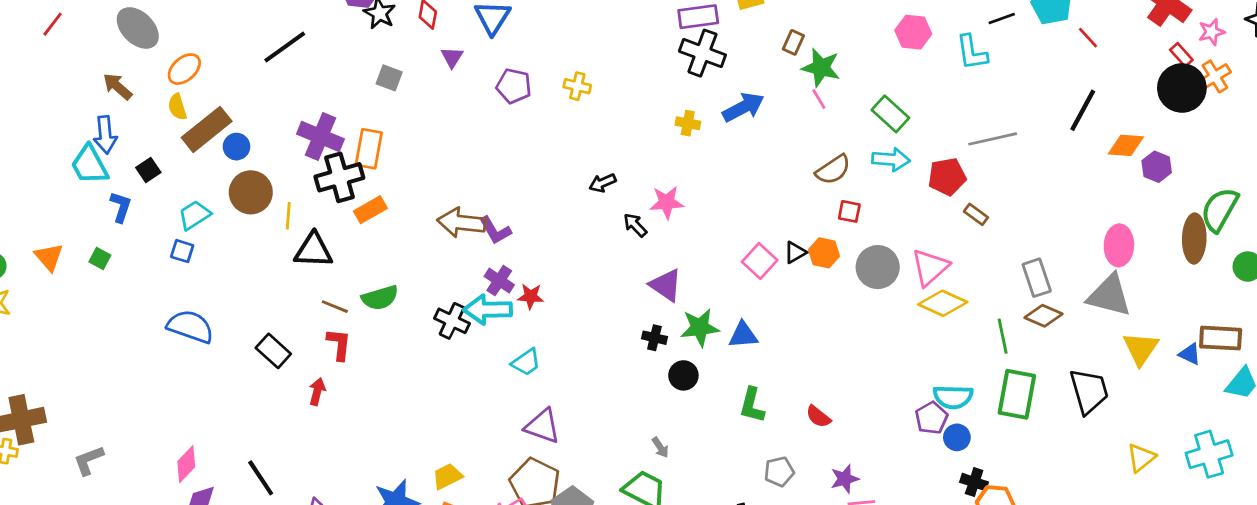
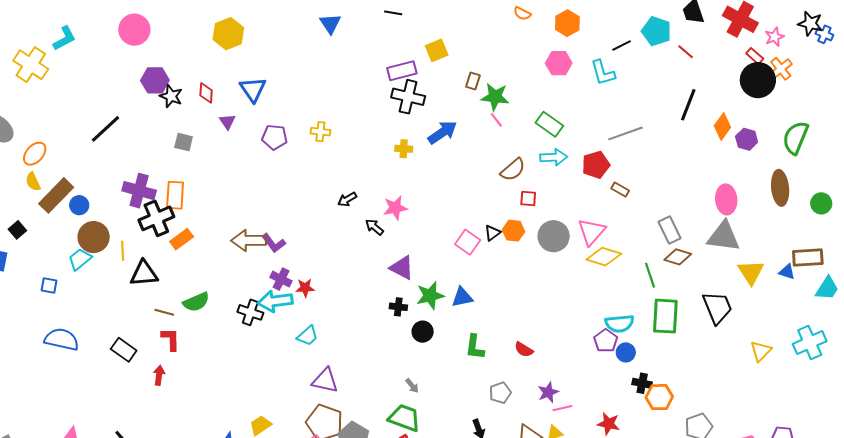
orange diamond: (1126, 145) -> (722, 126), turned -52
green semicircle: (1220, 210) -> (796, 138), moved
cyan trapezoid: (194, 215) -> (80, 259), moved

